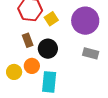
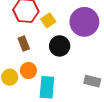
black circle: (48, 49) -> (60, 46), moved
gray rectangle: (91, 53) -> (92, 81), moved

